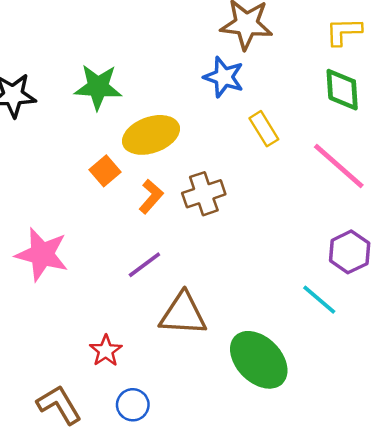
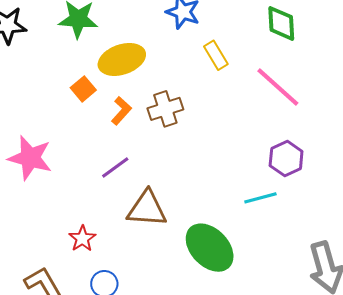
cyan line: (319, 300) -> (260, 198), turned -56

